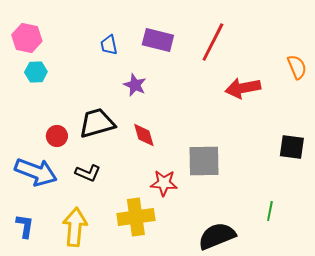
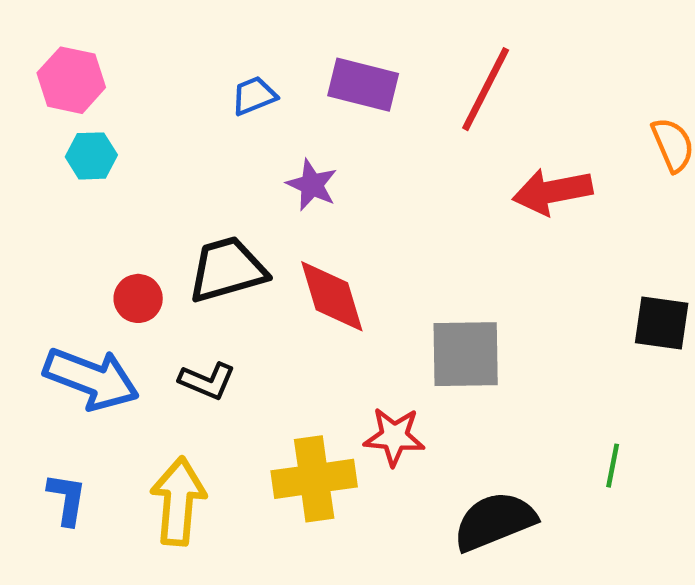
blue trapezoid: (109, 45) -> (254, 96), turned 80
red diamond: (144, 135) -> (332, 296), size x1.4
red star: (164, 183) -> (394, 437), moved

